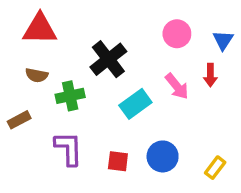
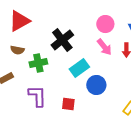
red triangle: (40, 29) -> (19, 21), turned -30
pink arrow: (177, 86) -> (104, 47), moved
blue circle: (163, 156) -> (96, 85), moved

